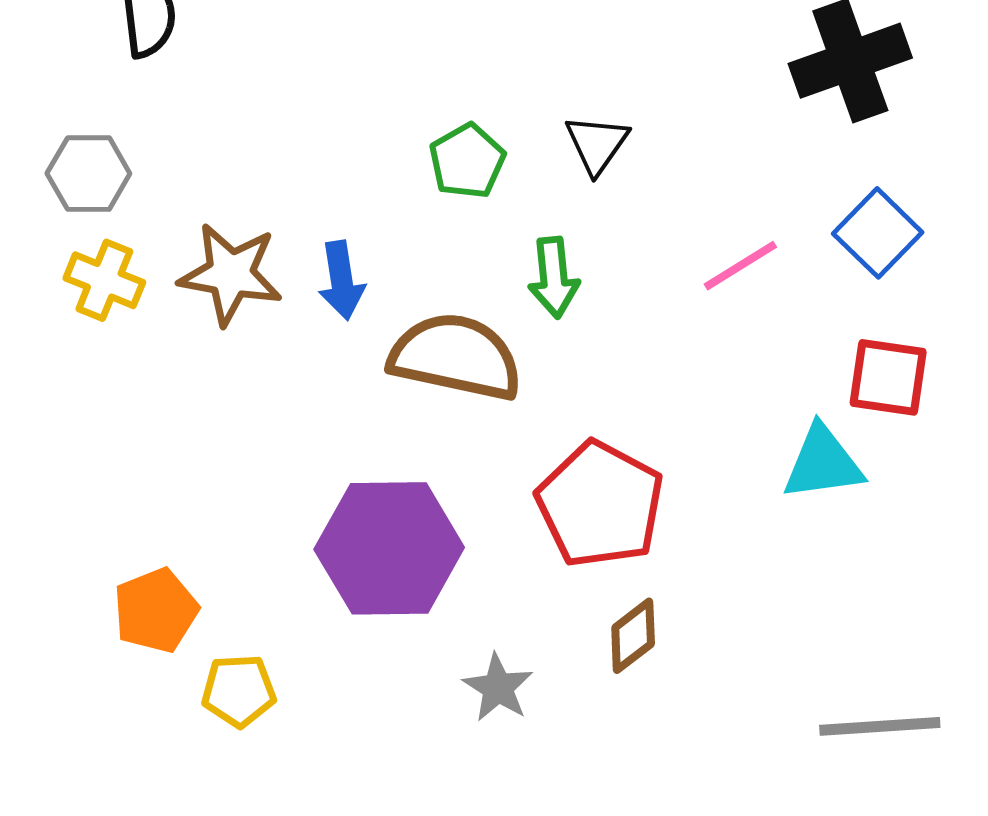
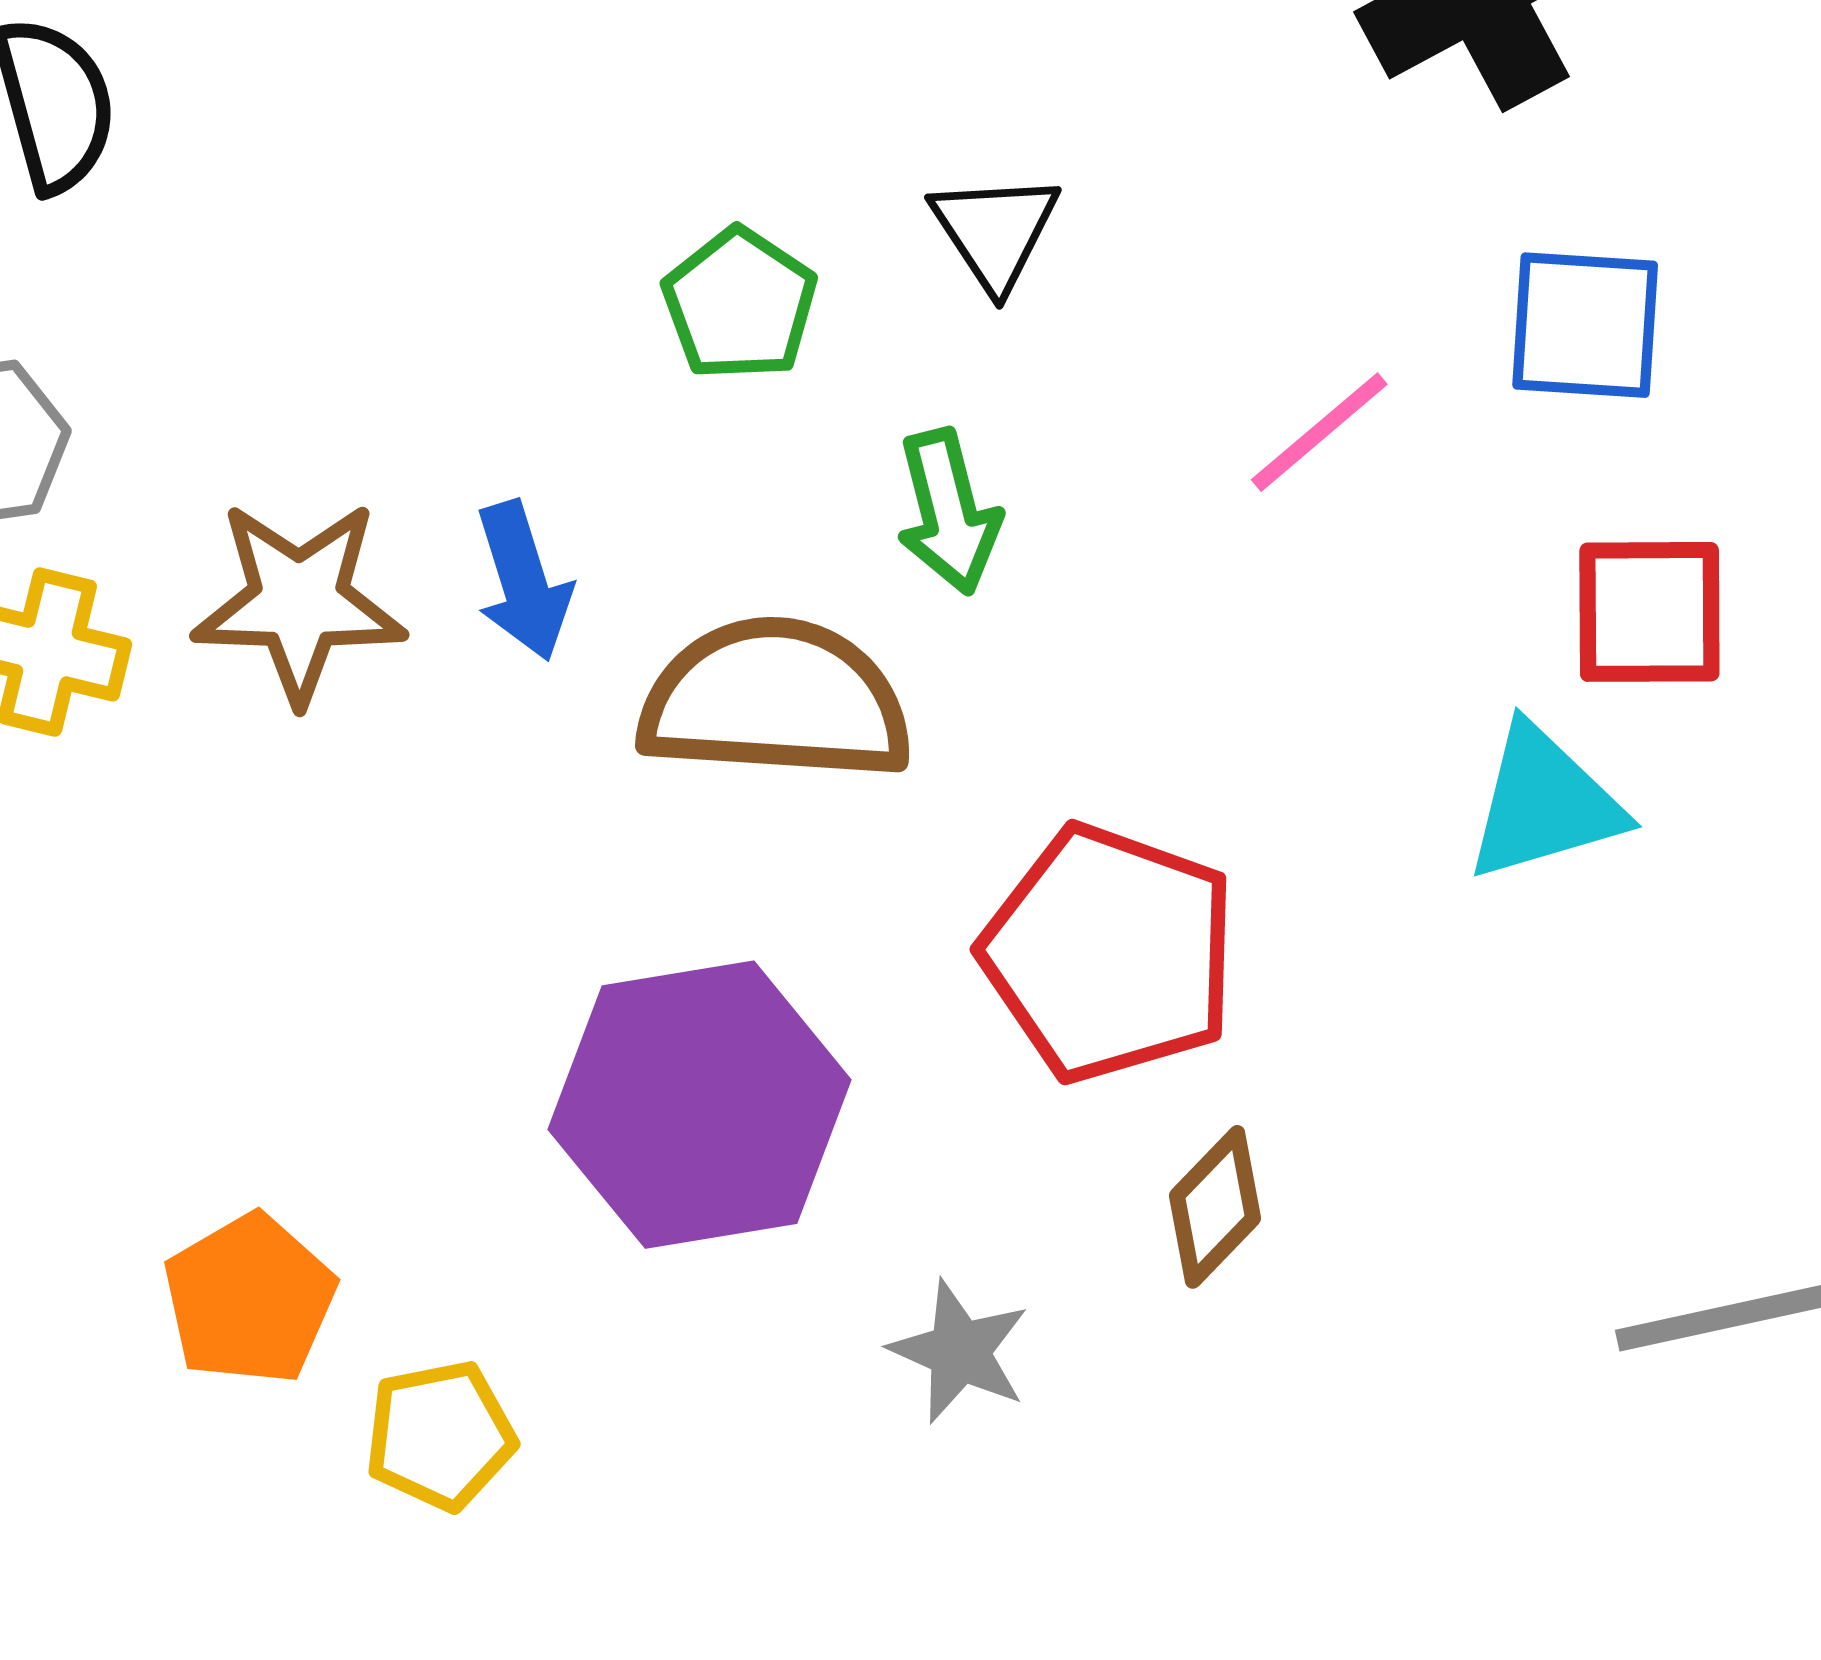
blue square: (878, 233) -> (1585, 325), turned -32

